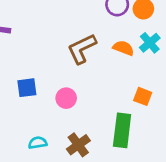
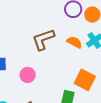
orange square: (143, 96) -> (85, 80), size x1.5

